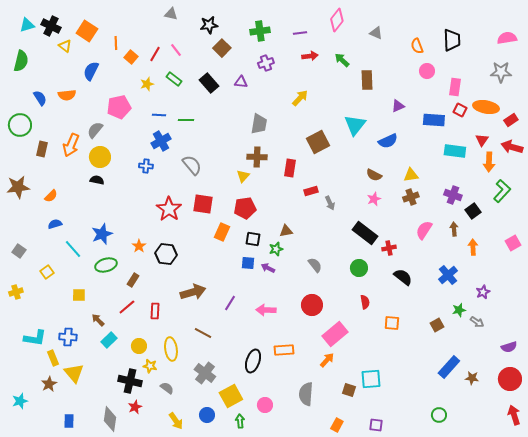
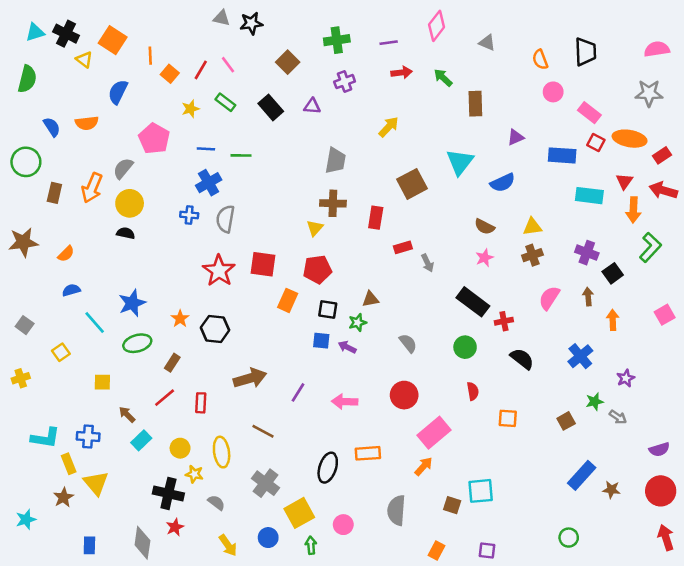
black star: (209, 25) -> (251, 23), moved
pink rectangle: (455, 87) -> (589, 113), turned -60
pink pentagon: (119, 107) -> (154, 139), turned -30
gray semicircle: (192, 165) -> (225, 219), moved, turned -130

